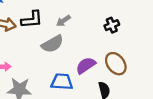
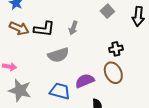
gray arrow: (63, 21) -> (73, 28), moved, turned -48
brown ellipse: (116, 64) -> (113, 73), moved

